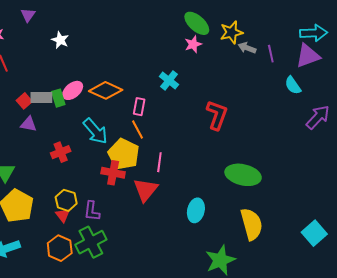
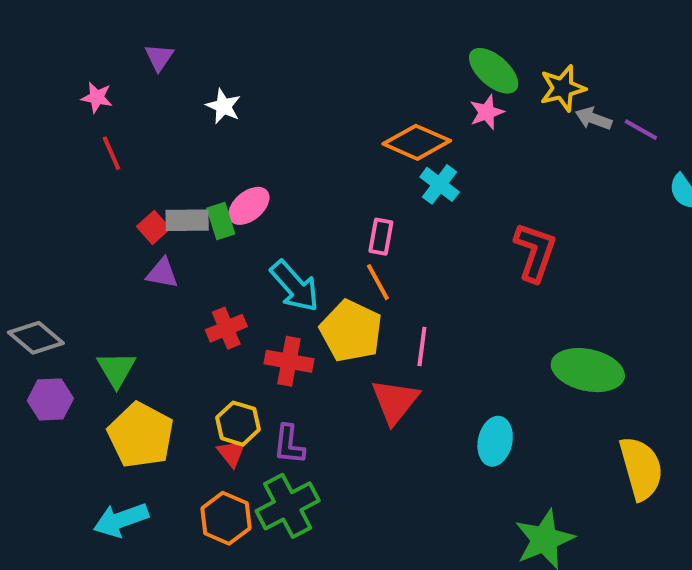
purple line: (271, 54) -> (641, 130), turned -48
orange diamond: (106, 90) -> (417, 142), moved
red cross: (113, 173) -> (289, 361), moved
yellow semicircle: (251, 224) -> (641, 468), moved

